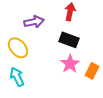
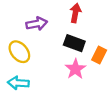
orange rectangle: (92, 71) -> (99, 55), moved
cyan arrow: (17, 77) -> (18, 83), turned -60

